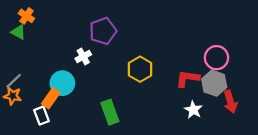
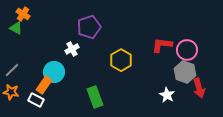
red L-shape: (188, 79) -> (162, 45), moved
orange star: (13, 96) -> (11, 92), moved
white rectangle: (42, 116) -> (36, 100), turned -42

